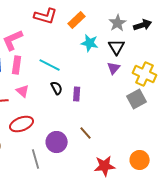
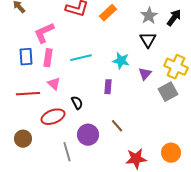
black arrow: (143, 25) -> (174, 18), turned -36
cyan star: (90, 43) -> (121, 61), moved
cyan line: (50, 65) -> (81, 58), turned -40
purple triangle: (114, 68) -> (145, 74), moved
black semicircle: (57, 88) -> (77, 103), moved

